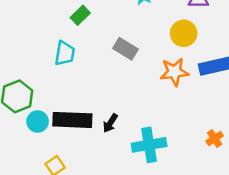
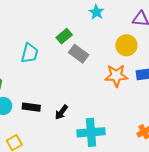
green rectangle: (80, 15) -> (64, 36), moved
black rectangle: (72, 120) -> (31, 107), size x0.6

